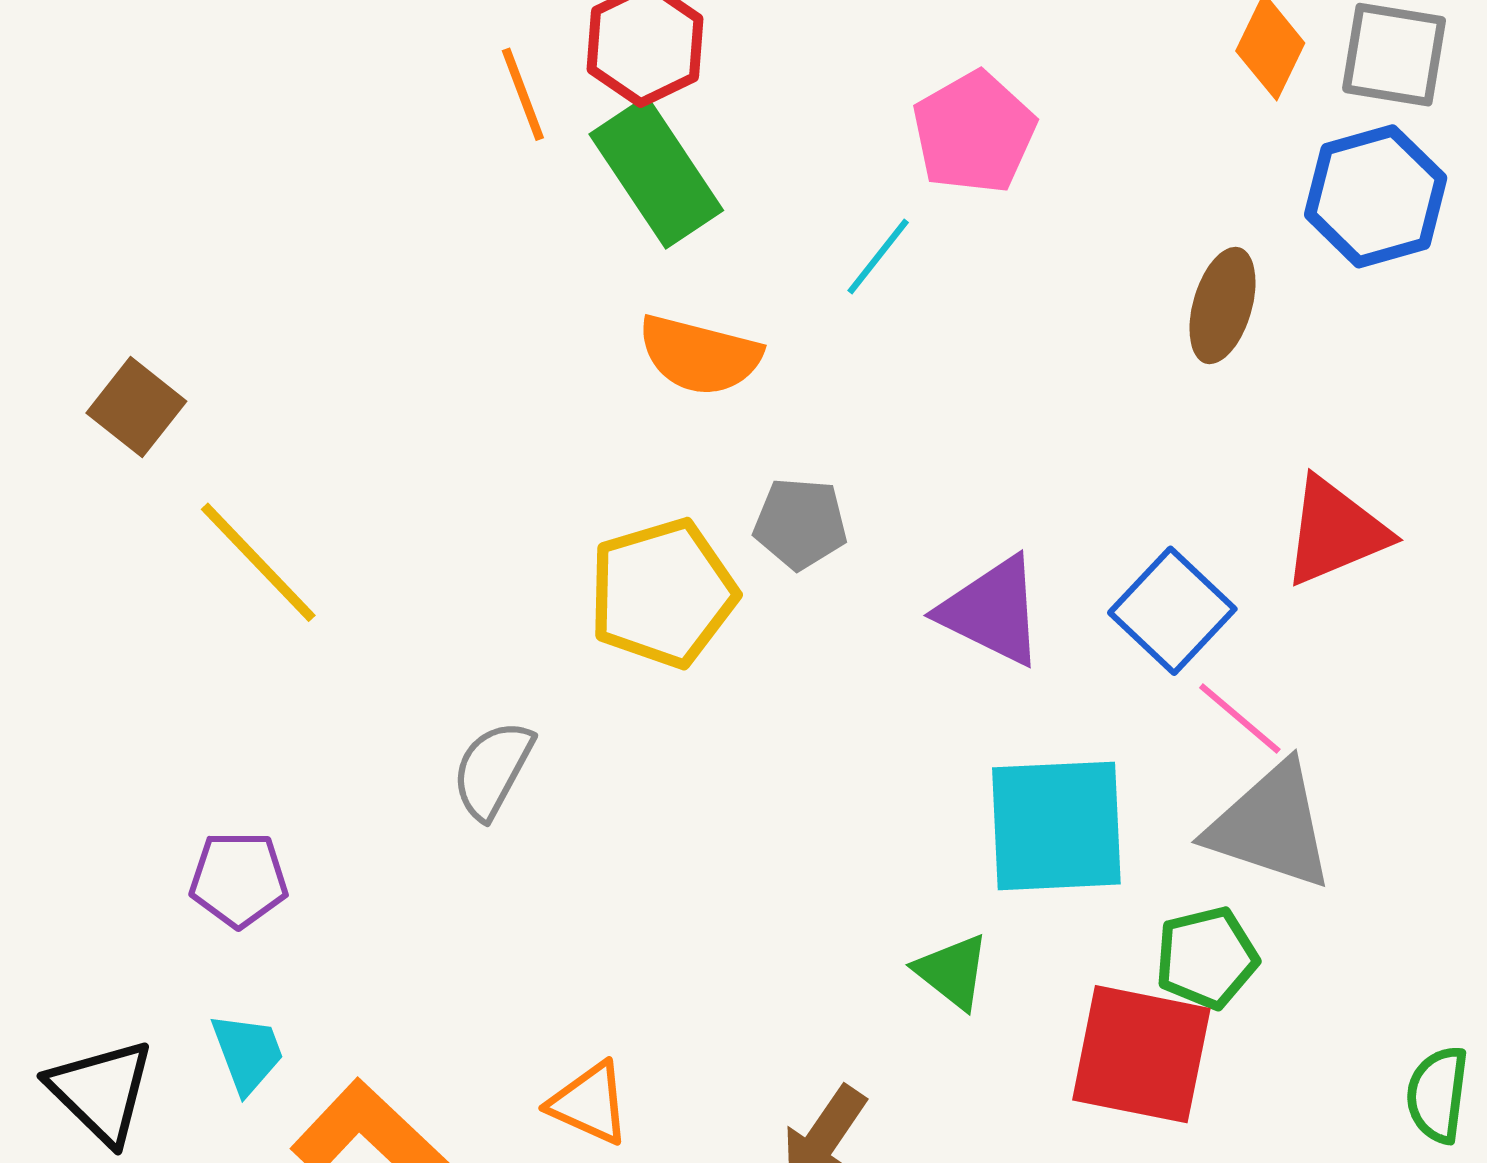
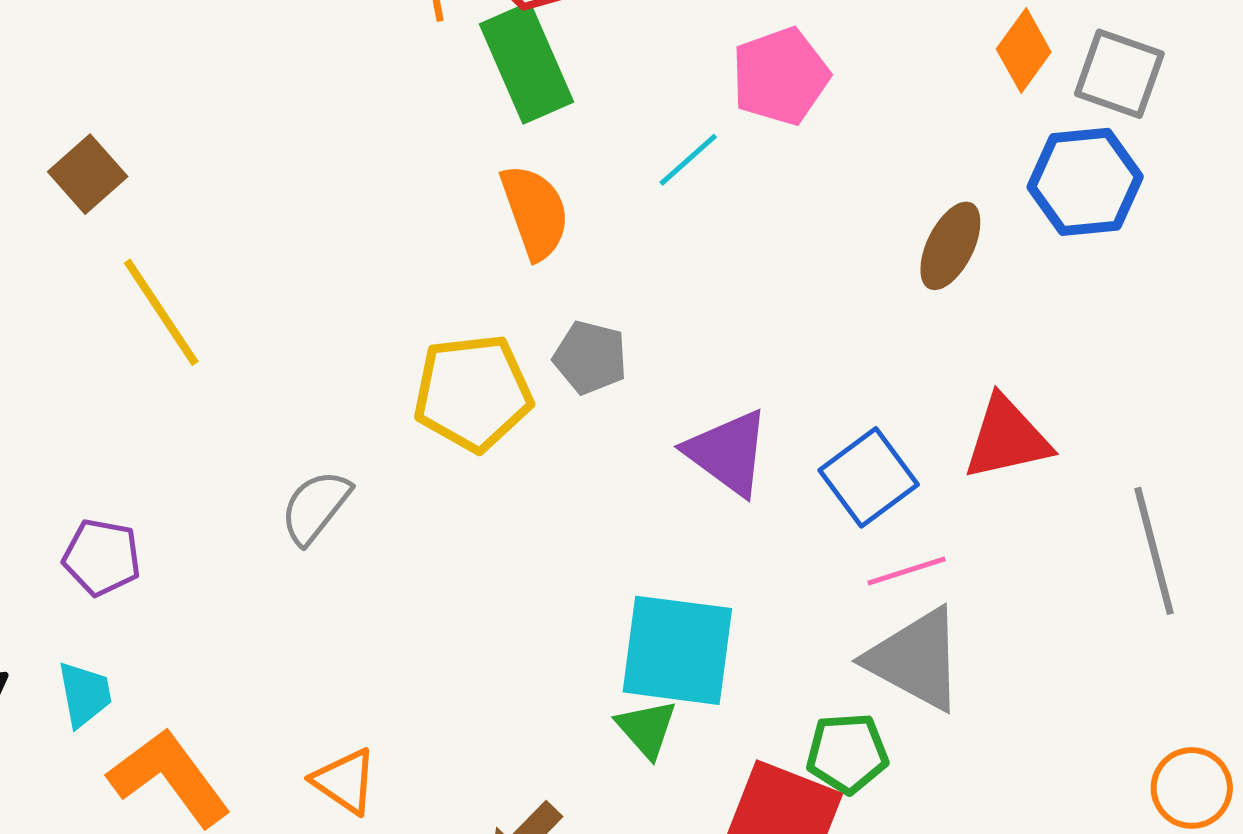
orange semicircle: (700, 355) -> (535, 212), turned -134
pink line: (1240, 718) -> (906, 571), turned -68
cyan square: (1056, 826) -> (677, 650), moved

